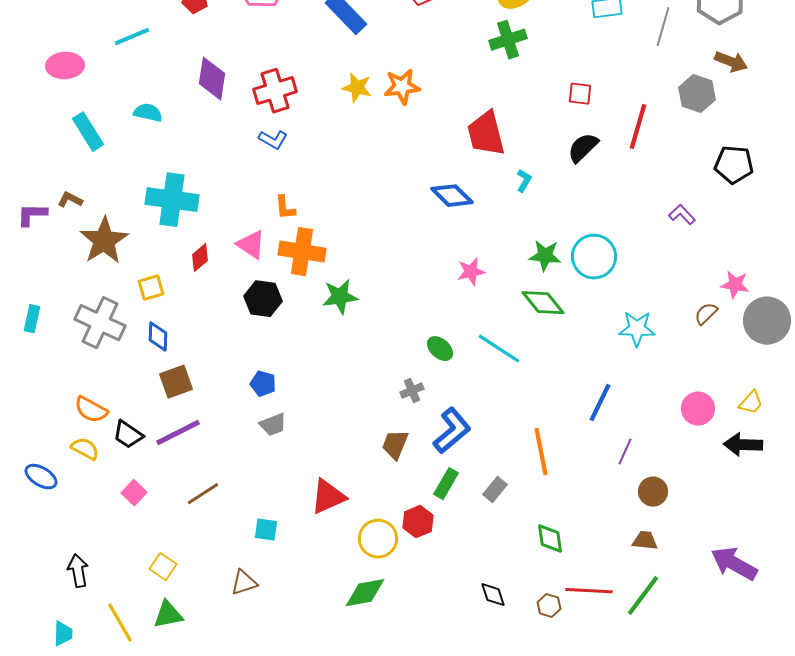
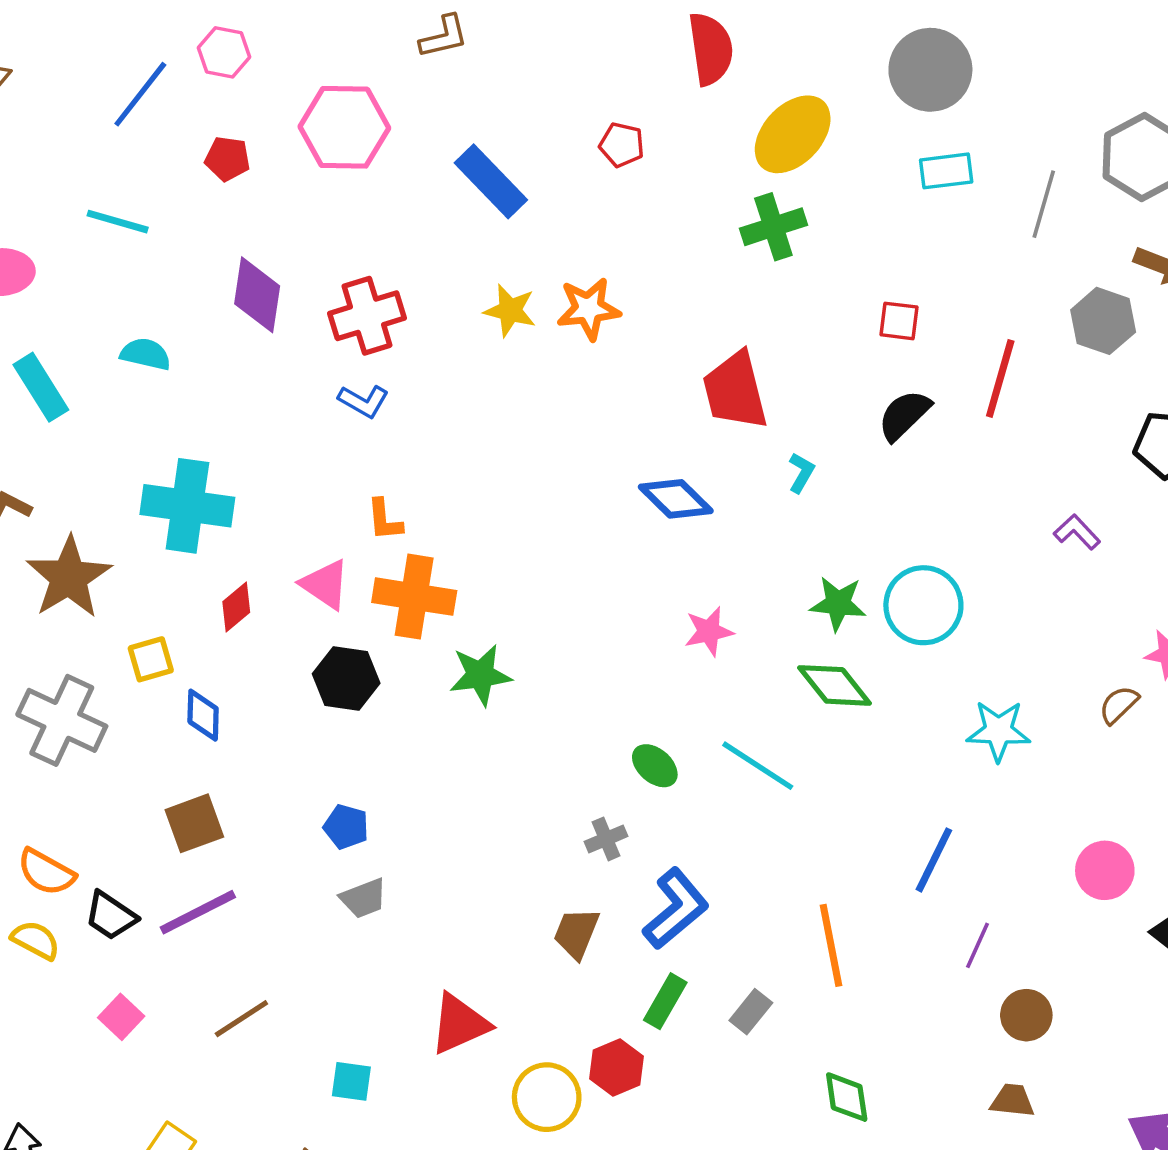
cyan line: (132, 37) -> (118, 222), turned 39
blue diamond: (158, 337) -> (203, 715), moved

